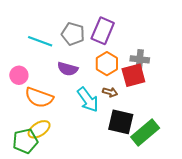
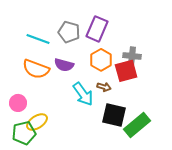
pink circle: (19, 75) -> (18, 103), moved
orange semicircle: (39, 98) -> (36, 69), moved

